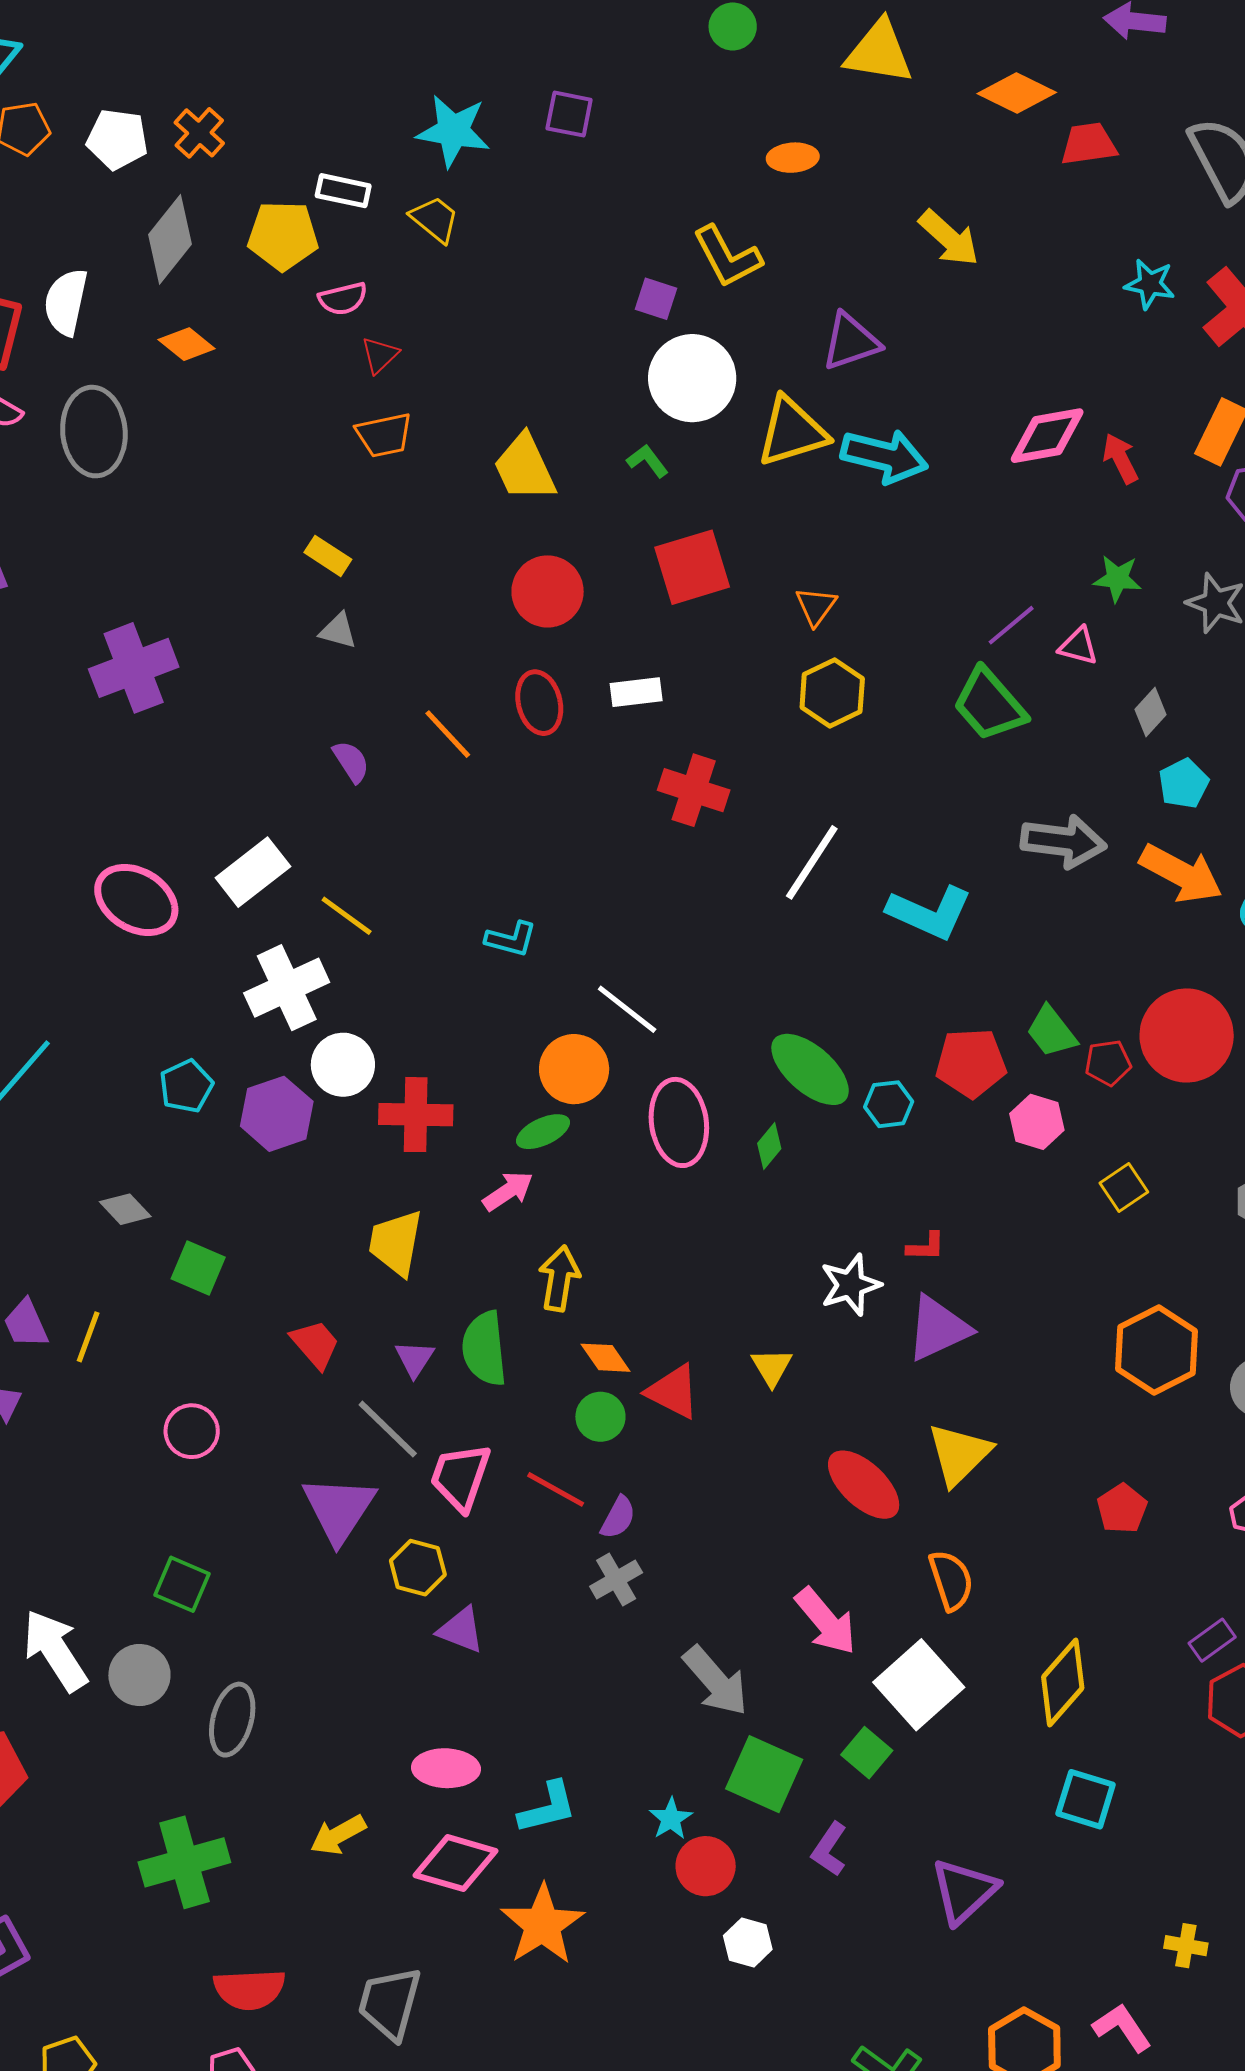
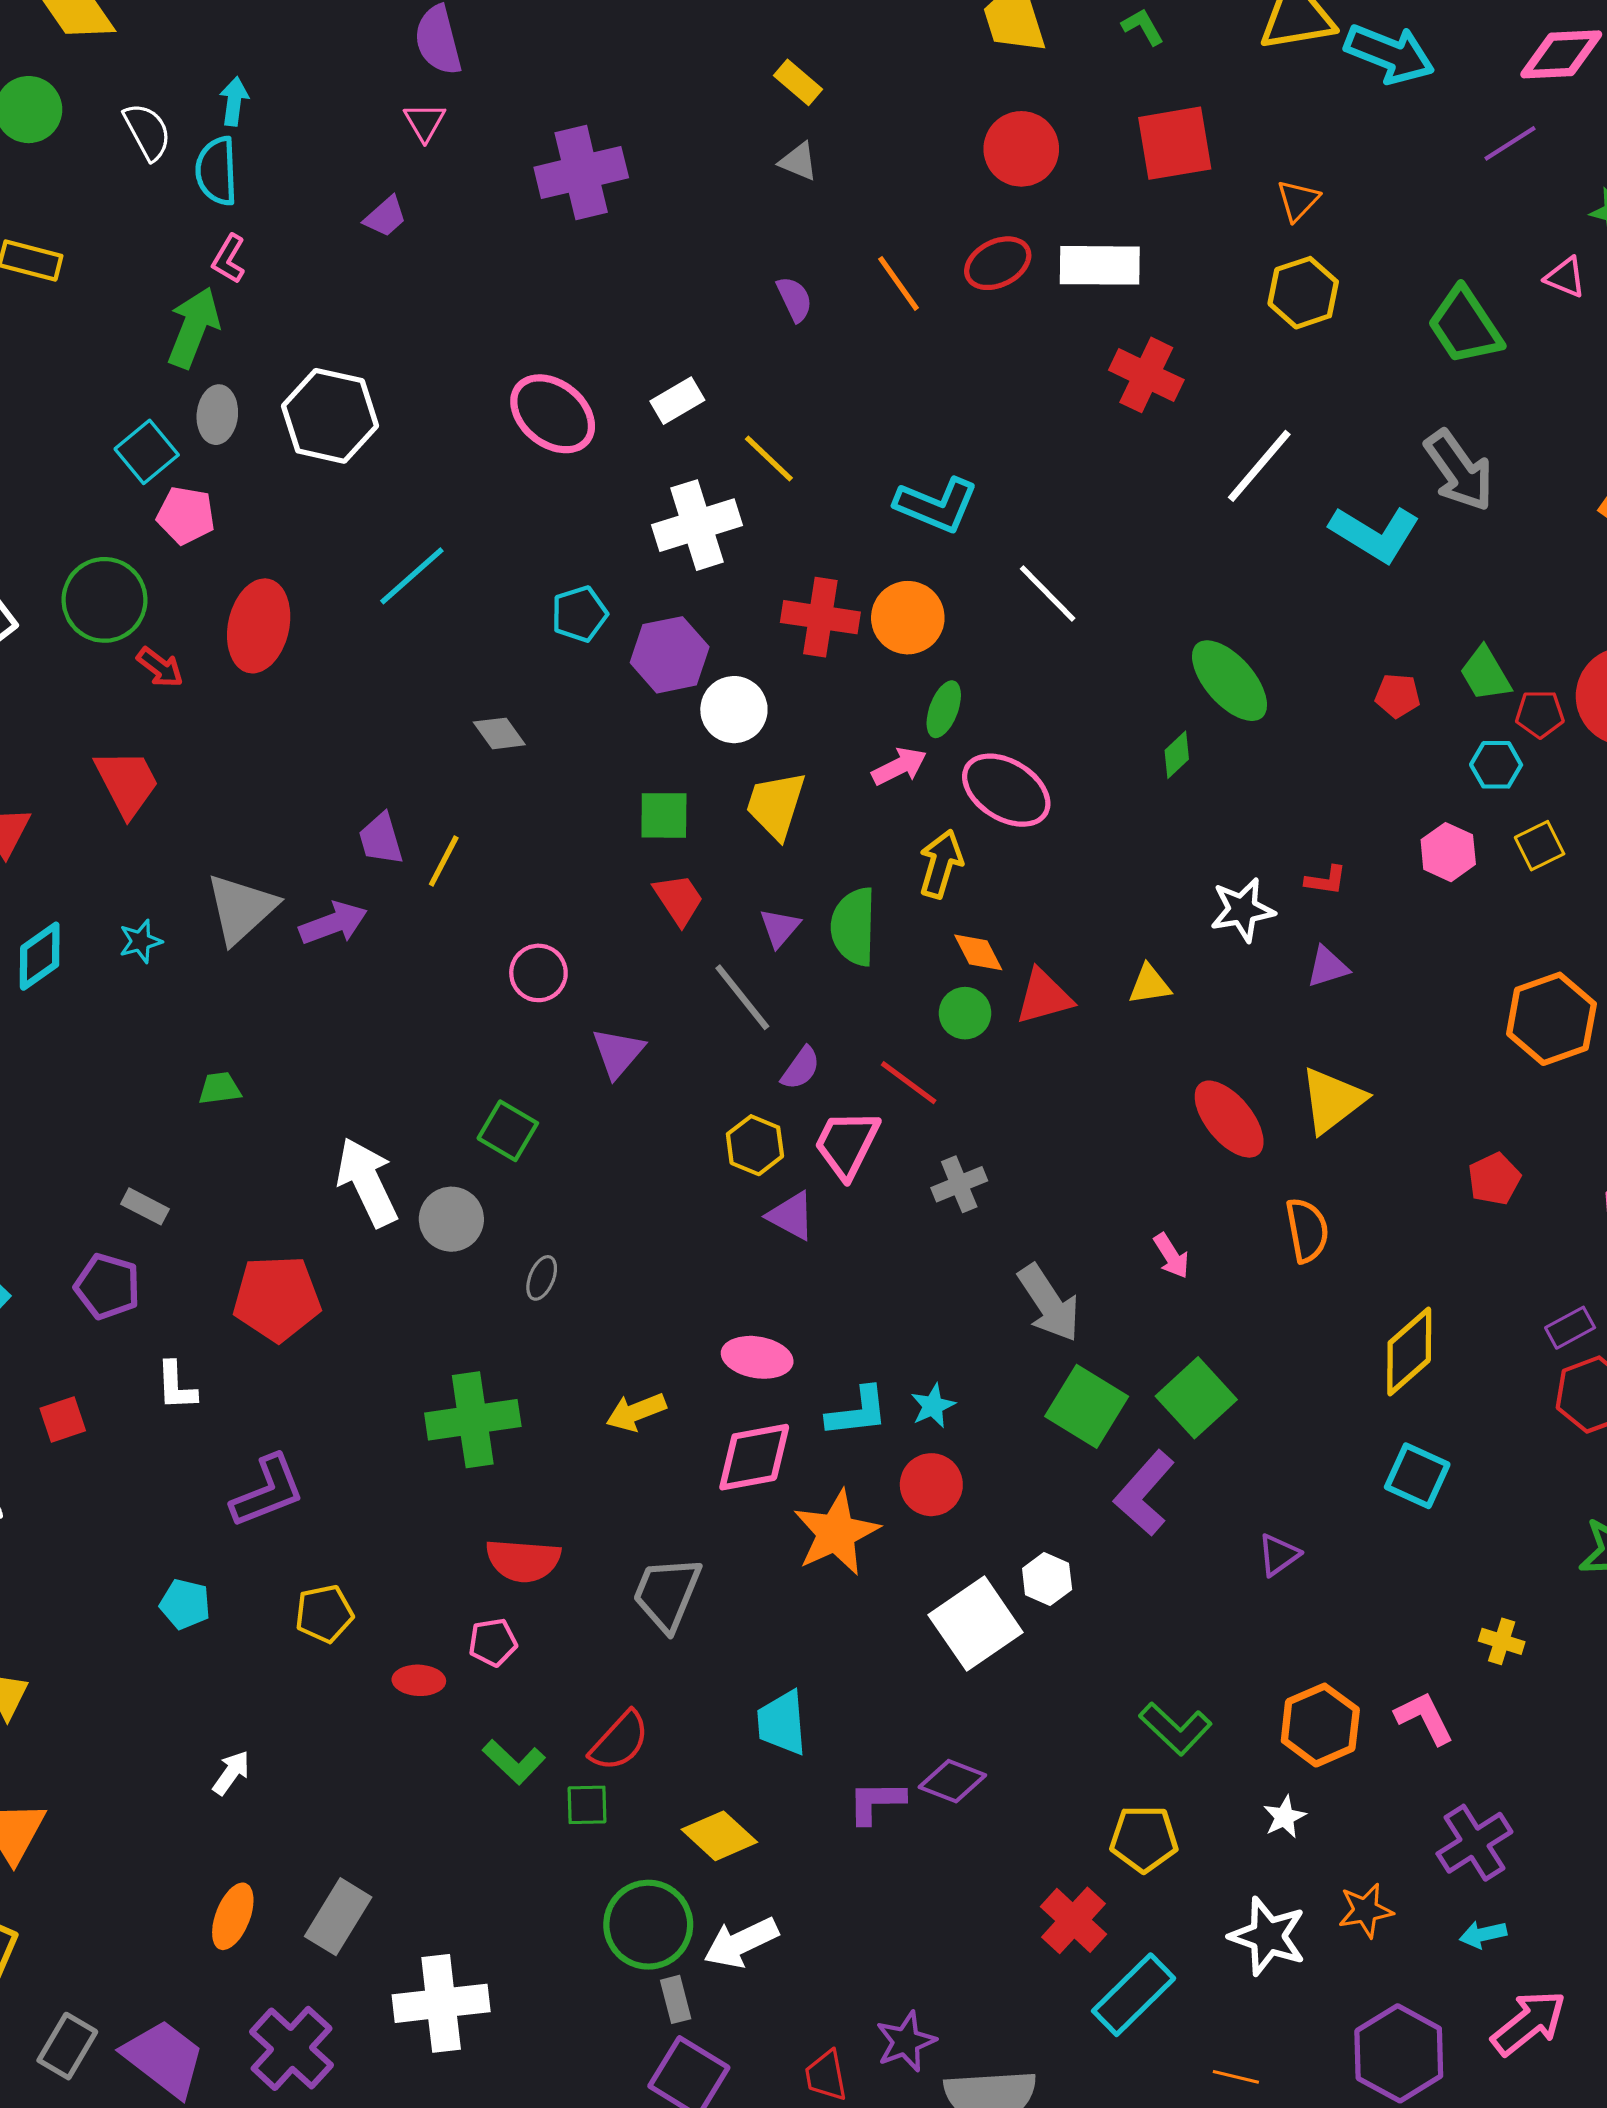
purple line: (1011, 625) -> (1510, 143), moved
white rectangle: (636, 692) -> (1100, 265), size x1.5
red ellipse: (539, 703) -> (998, 263), turned 70
gray arrow: (1064, 841) -> (1459, 471), moved, turned 40
white rectangle: (253, 872) -> (677, 401), size x0.7
cyan L-shape: (511, 939) -> (936, 505), size x1.5
red pentagon: (971, 1063) -> (1398, 696), size x0.6
white circle: (343, 1065) -> (734, 710), moved
orange circle: (574, 1069) -> (908, 618), moved
cyan hexagon: (889, 1104) -> (1496, 765), moved
red cross: (416, 1115) -> (820, 617), moved
pink ellipse: (679, 1122) -> (1006, 790), moved, turned -58
pink hexagon: (1037, 1122) -> (1448, 852), moved
green ellipse: (543, 1132) -> (944, 709), turned -52
green square: (198, 1268) -> (664, 815), moved, turned -30
purple triangle: (938, 1328) -> (1328, 967), size x0.6
yellow triangle: (772, 1367) -> (1150, 985), turned 45
red triangle: (673, 1392) -> (1044, 997), turned -50
pink trapezoid: (460, 1477) -> (847, 1144), moved
purple triangle: (339, 1509) -> (618, 1053), moved, size x0.7
purple semicircle: (618, 1517) -> (801, 1068), moved
pink arrow: (826, 1621) -> (1171, 1256), size x0.6
white square: (919, 1685) -> (976, 1624), moved
gray ellipse: (232, 1720) -> (542, 1278), size x0.6
green square: (867, 1753) -> (1196, 1398), size x1.5
cyan star: (671, 1819) -> (933, 1406), moved
purple L-shape: (829, 1849) -> (1144, 1493), size x1.5
pink diamond: (455, 1863) -> (754, 1457), turned -34
red circle: (706, 1866) -> (931, 1485), moved
purple triangle: (964, 1891) -> (1279, 1555), size x0.6

